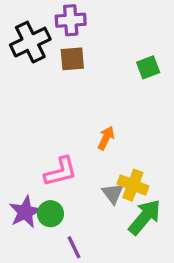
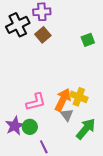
brown square: (72, 59) -> (43, 35), turned -35
orange arrow: (106, 138) -> (63, 100), moved, size x1.6
yellow cross: (133, 185) -> (79, 97), moved

